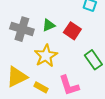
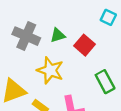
yellow star: (46, 56) -> (50, 70), turned -30

